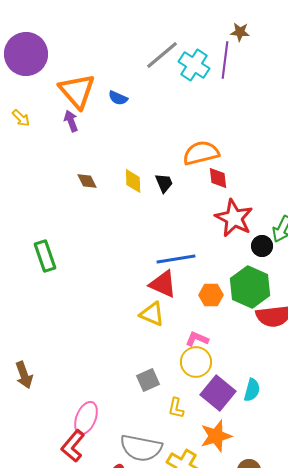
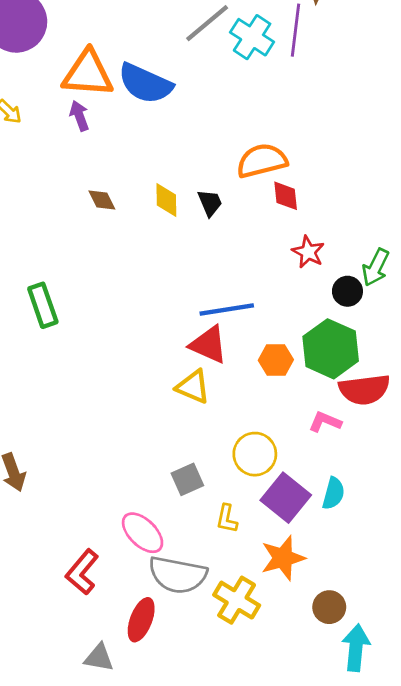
orange triangle: (77, 91) -> (88, 74), turned -45
blue semicircle: (118, 98) -> (145, 83), size x2.0
red star: (234, 218) -> (308, 252), size x0.6
pink L-shape: (197, 339) -> (325, 422), moved
pink ellipse: (86, 418) -> (143, 533), moved, turned -68

